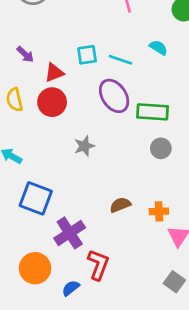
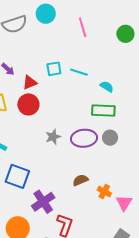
cyan semicircle: (158, 48) -> (107, 87), moved
purple ellipse: (114, 96) -> (84, 138), moved, turned -60
orange cross: (159, 211) -> (104, 192), moved, turned 32

